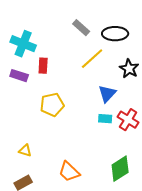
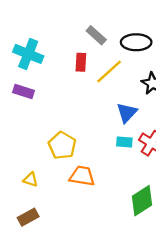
red rectangle: (43, 66) -> (81, 62), moved
yellow pentagon: (52, 105) -> (62, 145), moved, turned -30
orange trapezoid: (69, 172) -> (82, 176), moved, turned 145

